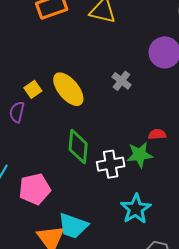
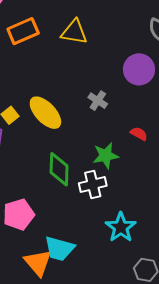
red semicircle: (157, 134) -> (139, 134), moved, turned 36
green star: (140, 155) -> (106, 156), moved

